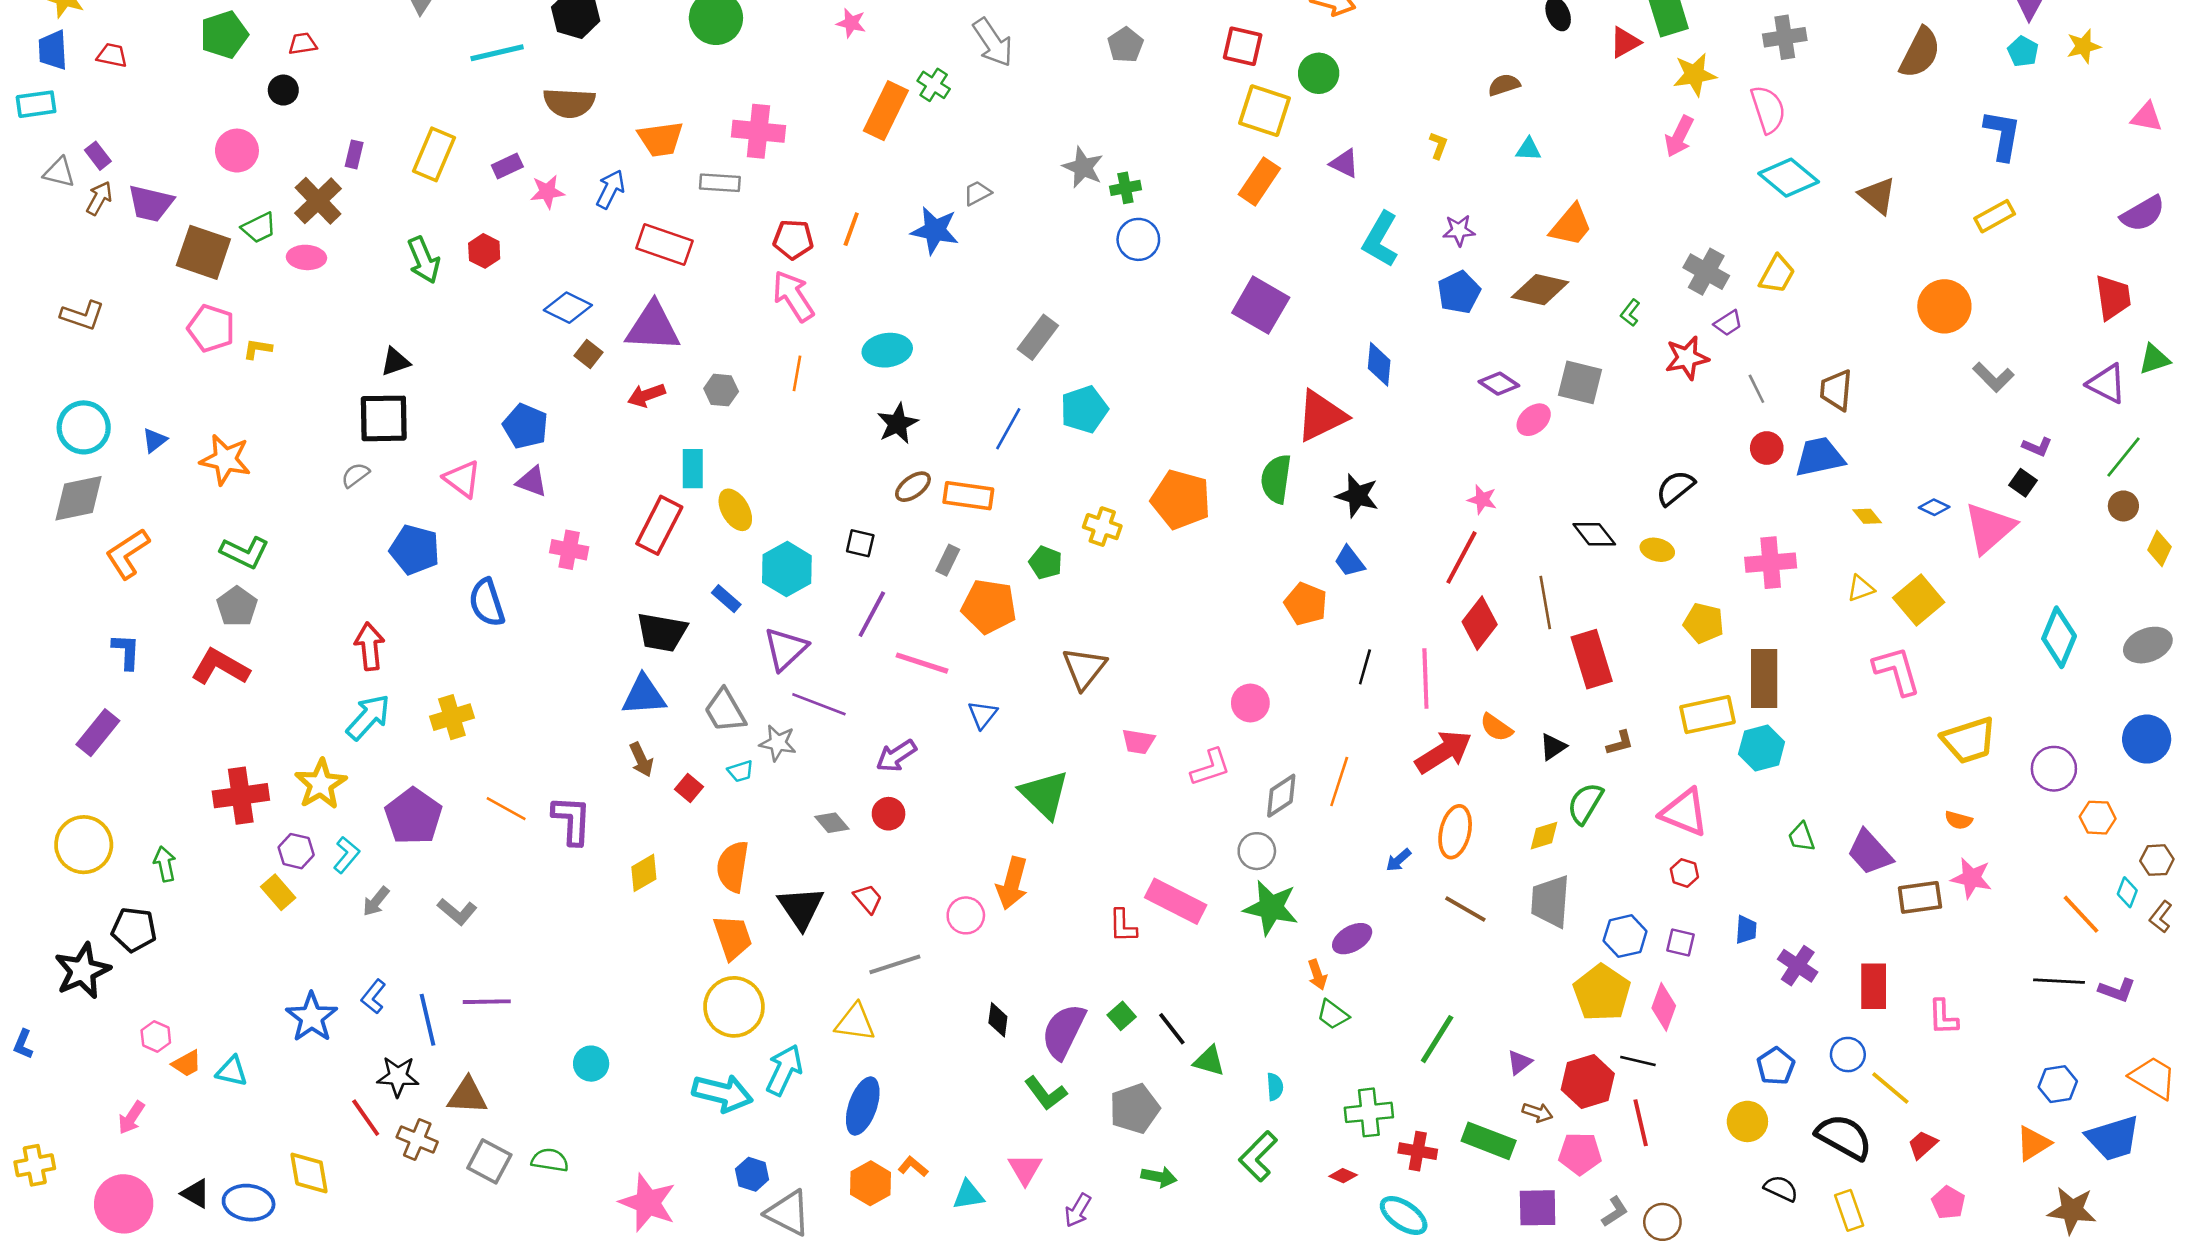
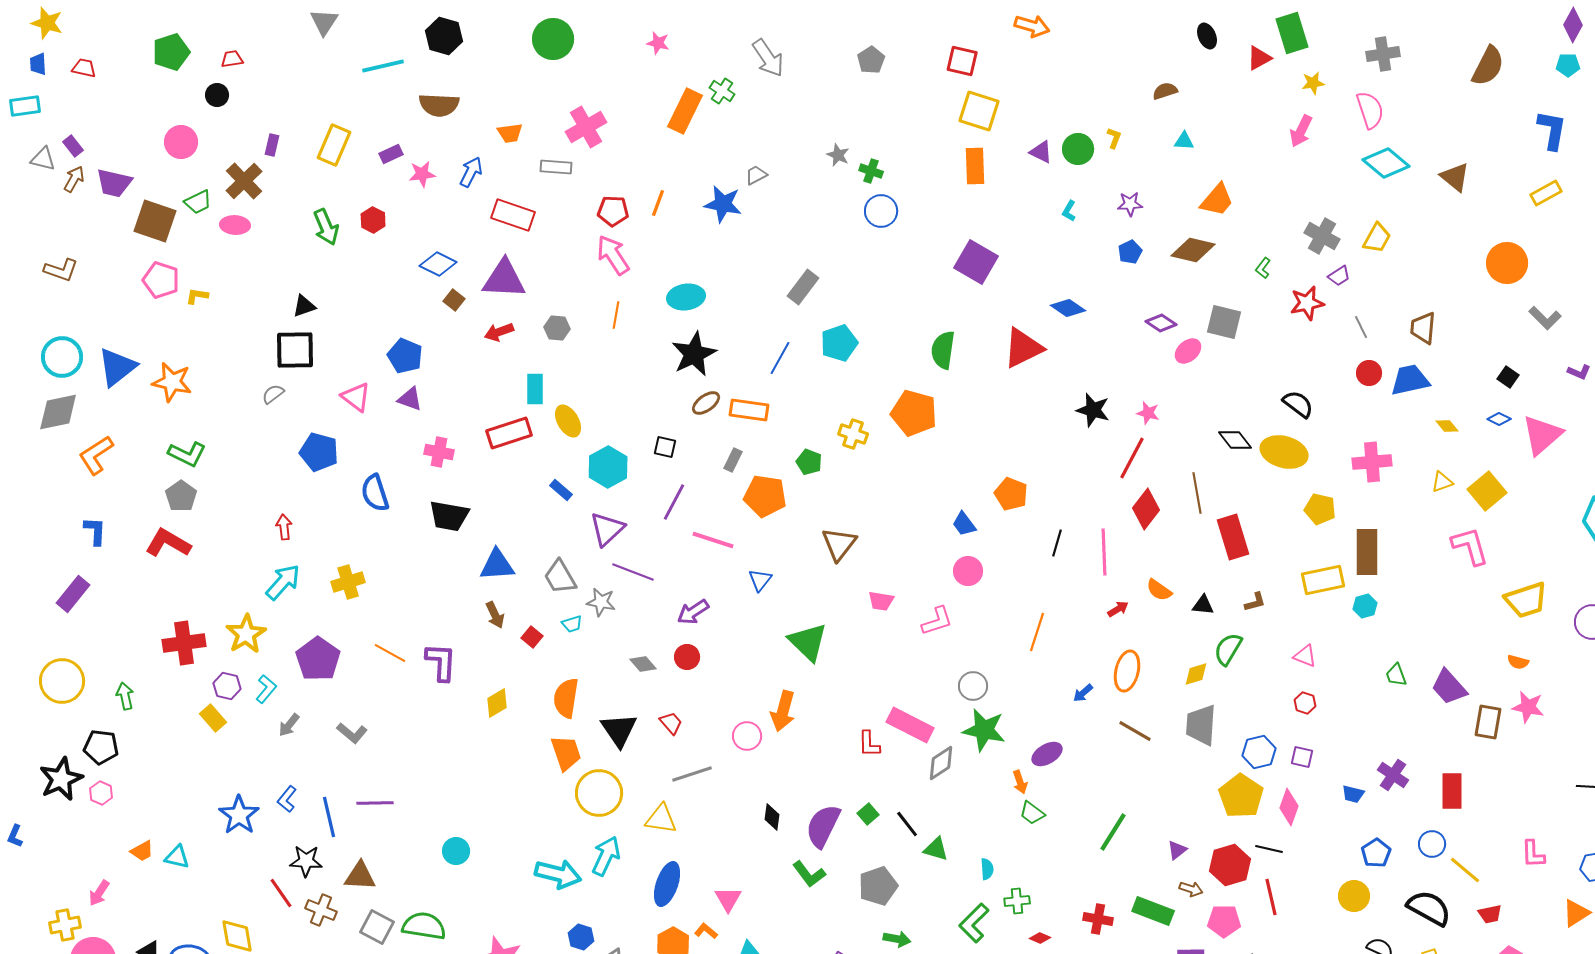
blue trapezoid: (53, 50) -> (38, 64), size x0.7
cyan pentagon: (2023, 51) -> (1568, 65), turned -30
green circle: (1319, 73) -> (1078, 149), moved
yellow star: (1695, 75) -> (1313, 83), size x0.7
pink cross: (758, 131) -> (586, 127), turned -36
orange trapezoid: (661, 139) -> (510, 133), size x0.7
gray star: (1083, 167) -> (838, 155), size x0.7
orange rectangle: (1259, 181) -> (975, 166), turned -36
green cross: (1125, 188) -> (871, 171), turned 30
cyan L-shape: (1380, 239) -> (1069, 211), size x0.5
blue pentagon: (1459, 292) -> (1130, 252), size x0.7
blue diamond: (1379, 364) -> (1068, 308), turned -60
black star: (898, 424) -> (694, 354), size x1.4
blue triangle: (155, 440) -> (117, 367), size x2.0
green semicircle: (1276, 479) -> (943, 350), moved
black square: (2023, 483) -> (1508, 377), moved
black semicircle: (1675, 488) -> (1298, 404), turned 76
black star: (1357, 496) -> (1093, 410), moved
red rectangle: (659, 525) -> (509, 433), turned 45
yellow ellipse: (1657, 550) -> (1284, 452), size x1.8
blue trapezoid: (1350, 561) -> (964, 524), moved
black trapezoid: (662, 632) -> (449, 516), moved
red arrow: (370, 646) -> (284, 527), size x0.7
black triangle: (1553, 747) -> (1203, 605), turned 40
cyan hexagon: (1762, 748) -> (1365, 606), size x0.7
red arrow: (1444, 752) -> (1118, 609), size x0.5
gray diamond: (1281, 796) -> (941, 763), moved
pink triangle: (1684, 812) -> (1305, 656), size x0.6
brown rectangle: (1920, 897) -> (1488, 722), turned -72
blue trapezoid: (1746, 930) -> (1353, 794), moved, turned 100
yellow circle: (734, 1007) -> (599, 793), moved
pink L-shape: (1943, 1017) -> (1533, 854), moved
pink hexagon: (156, 1036) -> (101, 793), moved
green cross: (1369, 1112) -> (1017, 901), moved, size x0.7
red trapezoid: (1923, 1145) -> (1490, 914), turned -150
green semicircle: (550, 1160) -> (424, 926), size x1.5
yellow cross: (35, 1165) -> (65, 925), moved
pink triangle: (1025, 1169) -> (728, 899), moved

